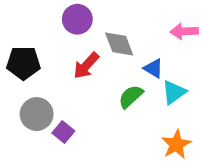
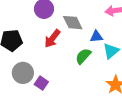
blue triangle: (153, 68) -> (96, 37), turned -32

